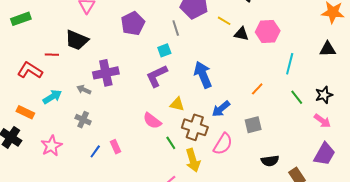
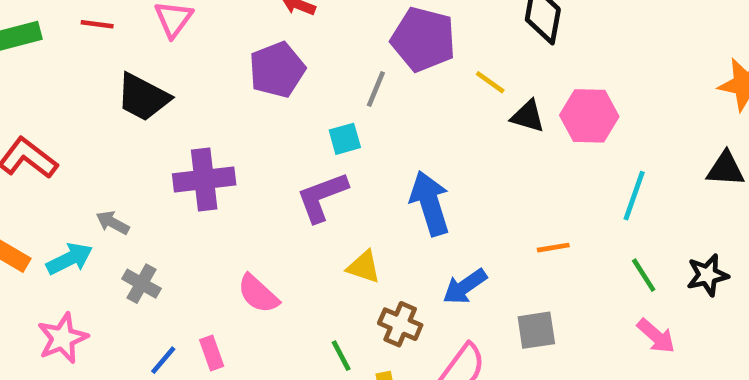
gray line: (176, 28) -> (376, 89), turned 35
red line: (52, 55) -> (97, 24), moved
orange line: (257, 89) -> (553, 248), turned 32
gray arrow: (84, 90) -> (113, 223), moved
cyan arrow: (52, 97) -> (70, 259), moved
pink semicircle: (152, 121) -> (258, 294), moved
pink arrow: (322, 121) -> (656, 336), moved
brown cross: (195, 127) -> (400, 324), size x0.7

